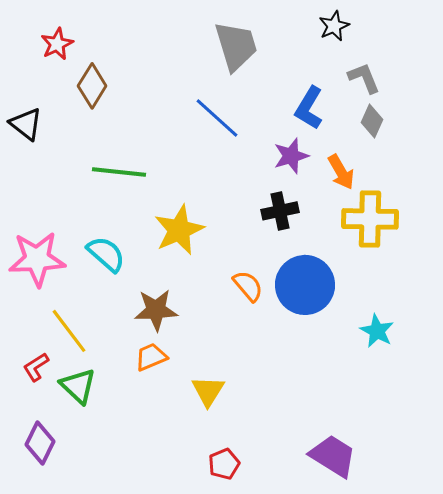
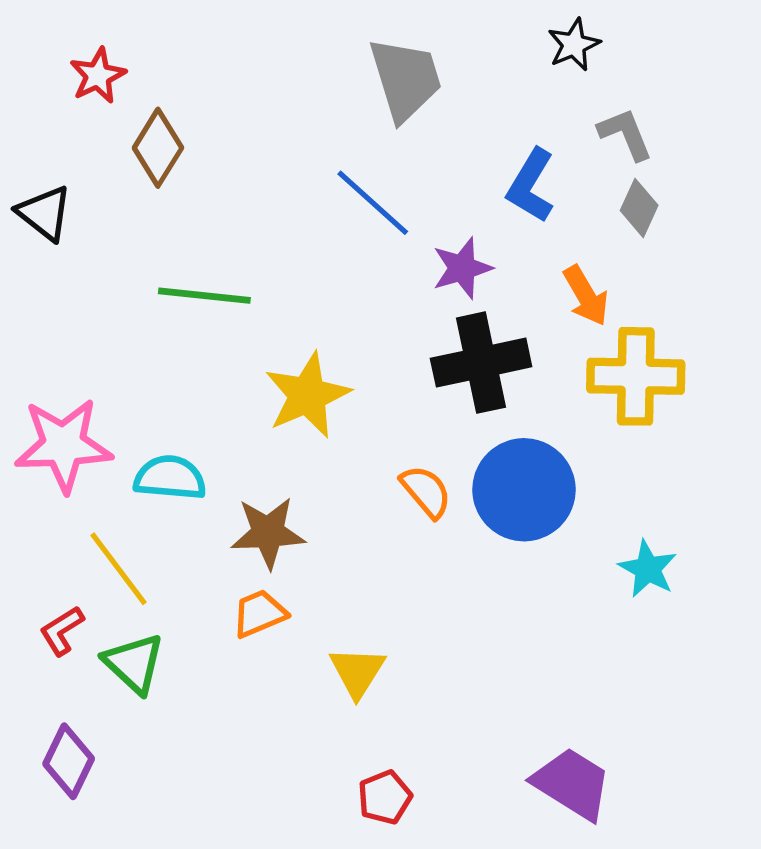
purple star: (291, 156) -> (462, 268), moved
black cross: (280, 211) -> (481, 363), size x1.5
cyan semicircle: (106, 254) -> (170, 478), moved, turned -36

